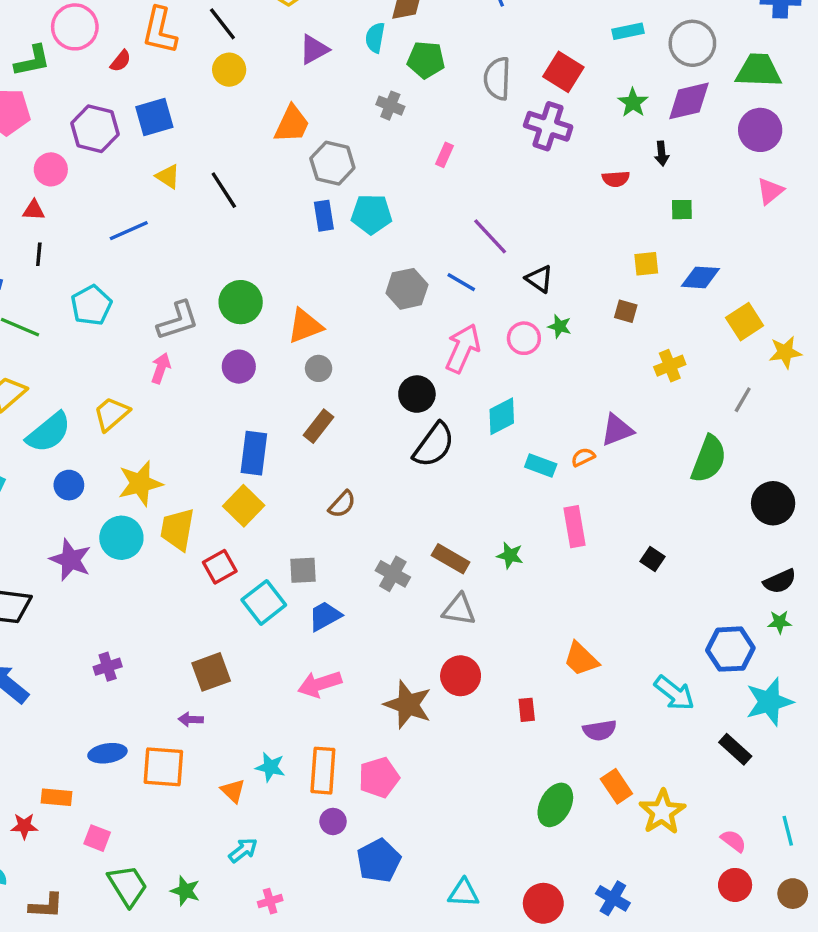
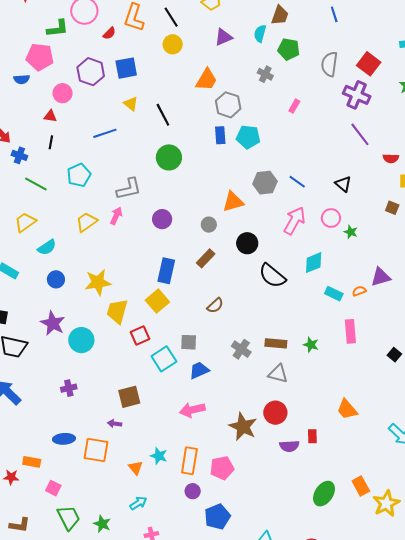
red semicircle: (616, 179) -> (391, 158), moved
purple line: (490, 236) -> (360, 134), moved
green circle: (241, 302) -> (169, 157), moved
orange triangle: (305, 326) -> (233, 202), moved
green star: (560, 326) -> (351, 232), moved
black circle: (417, 394) -> (247, 243), moved
yellow trapezoid: (111, 414) -> (86, 222), moved
cyan semicircle: (49, 432) -> (47, 247), size x0.7
black semicircle: (434, 445) -> (272, 276), turned 88
cyan circle: (121, 538) -> (81, 340), moved
brown rectangle: (451, 559) -> (276, 343), turned -30
purple semicircle: (600, 730) -> (289, 446), moved

